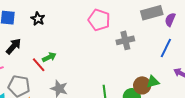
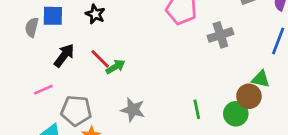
red line: (39, 65) -> (100, 59), moved
green triangle: (153, 82) -> (261, 79), moved, turned 32

